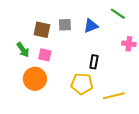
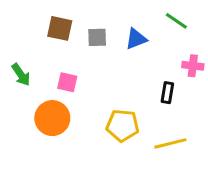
brown square: (42, 30) -> (60, 28), moved
green arrow: (23, 50) -> (21, 75), moved
black rectangle: (94, 62) -> (167, 93), moved

